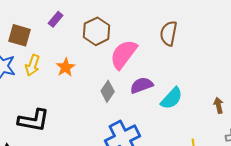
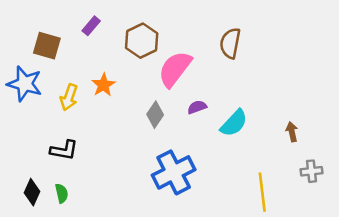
yellow arrow: (33, 65) -> (69, 97), moved
purple semicircle: (142, 85) -> (197, 107), size x0.7
black L-shape: (34, 120) -> (64, 150), size x0.7

